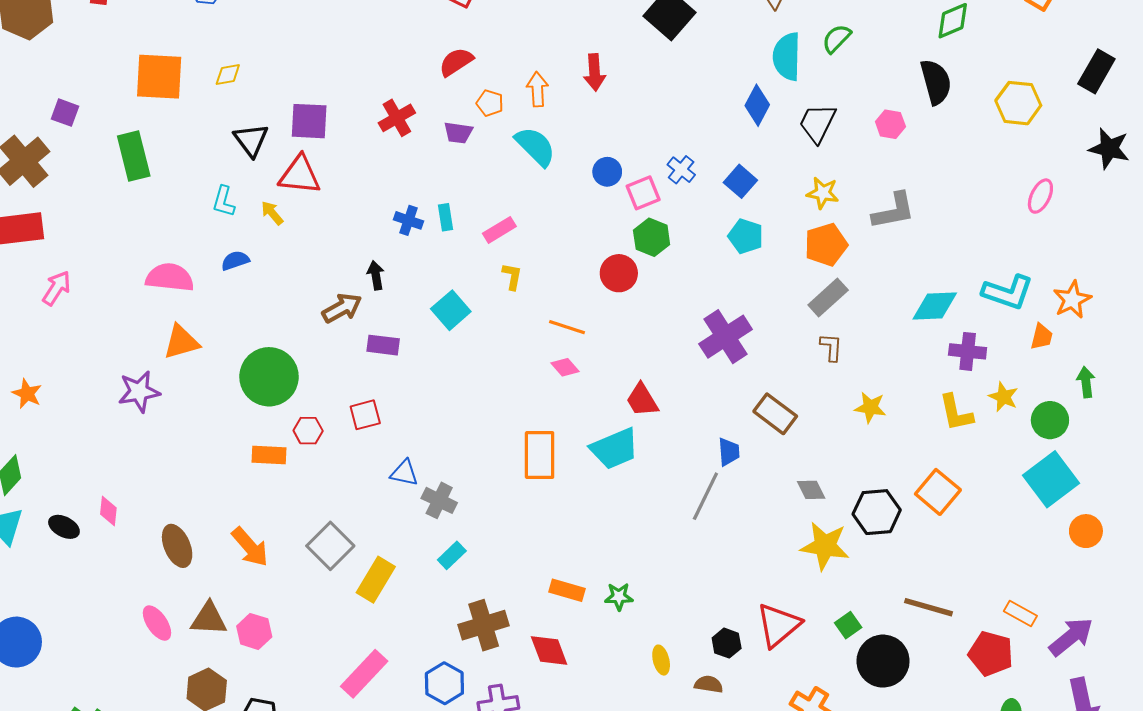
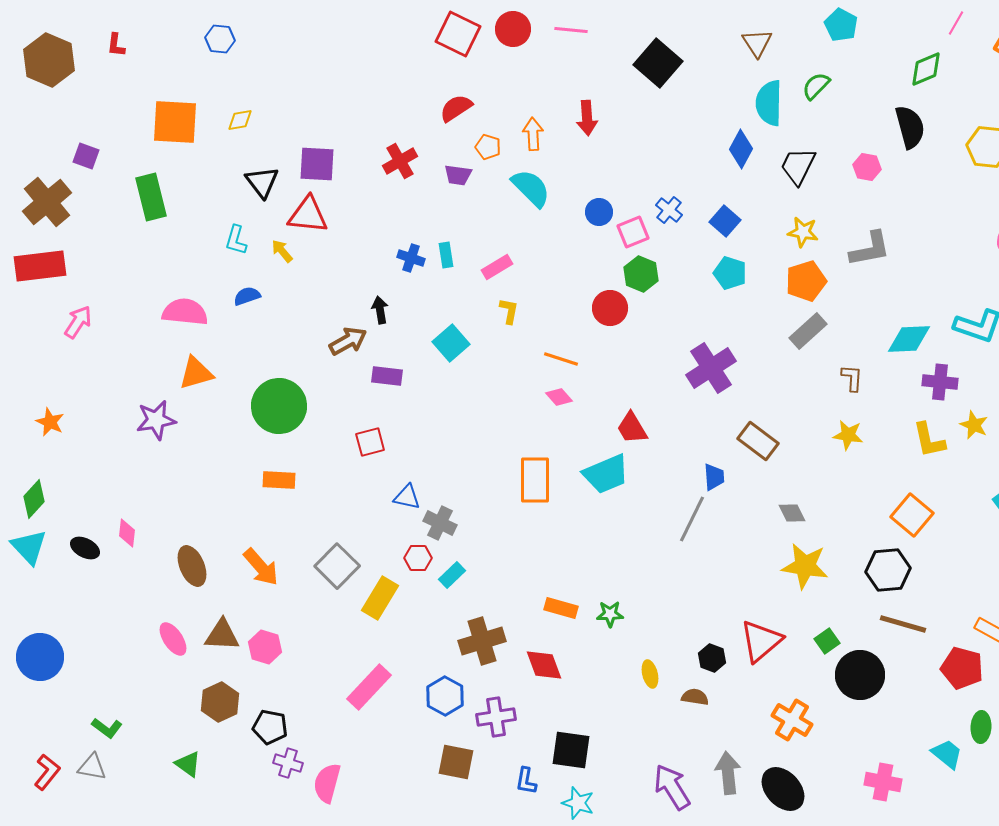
brown L-shape: (831, 347) -> (852, 378), moved
red hexagon: (308, 431) -> (418, 558), moved
black hexagon: (877, 512) -> (888, 570), moved

